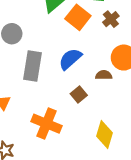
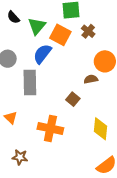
blue semicircle: (70, 59) -> (42, 54), moved

